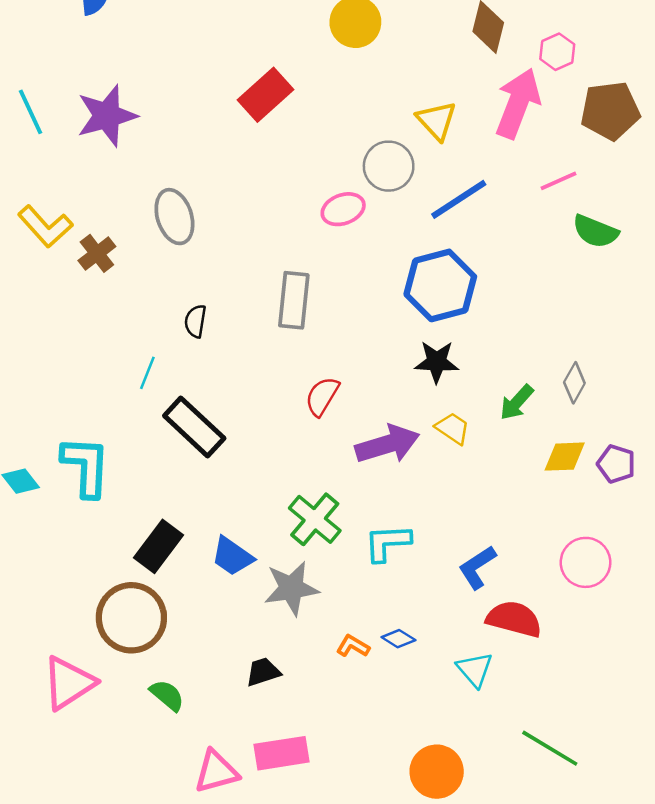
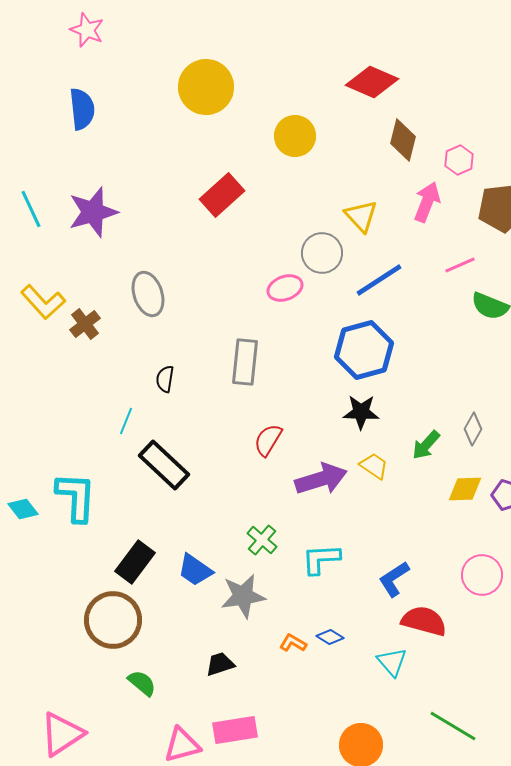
pink arrow: (518, 103) -> (427, 202), size x0.7
green cross: (315, 519) -> (262, 540), size x0.7
pink triangle: (69, 683) -> (62, 734), moved

